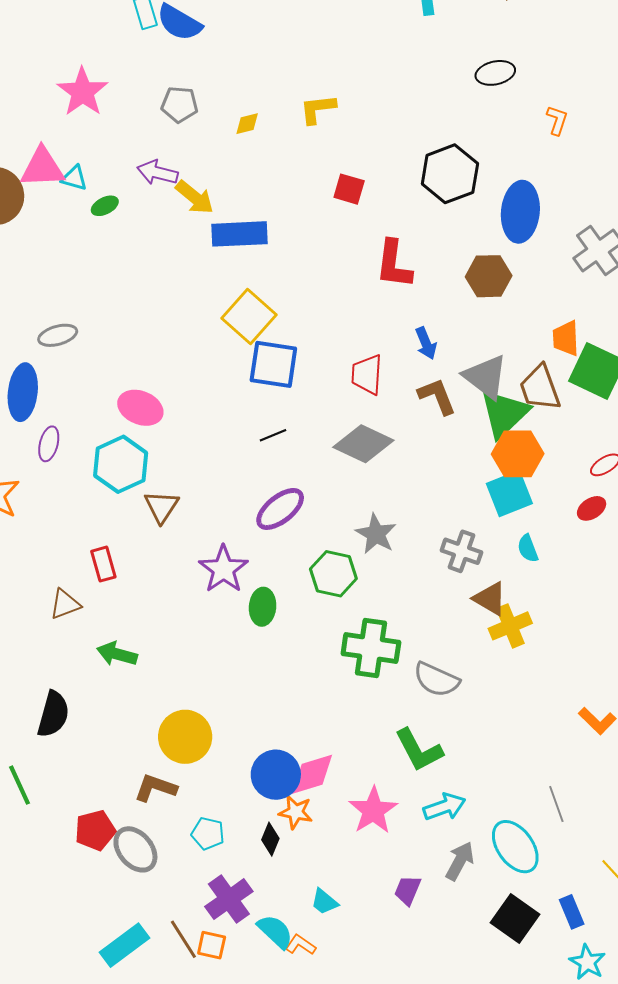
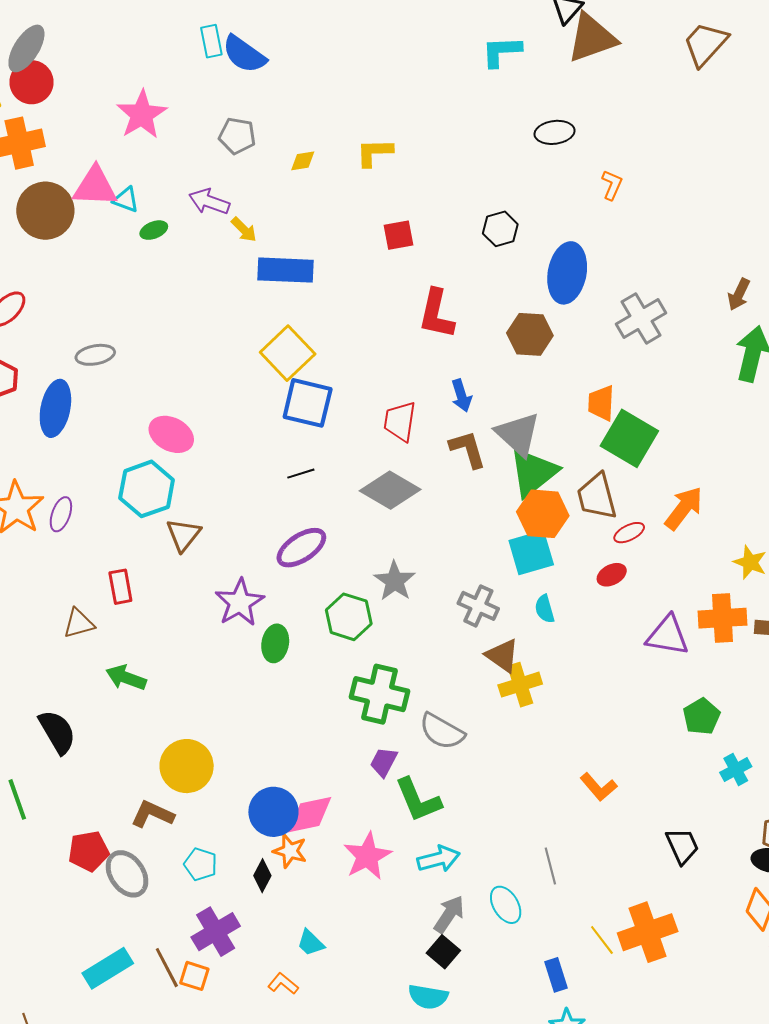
black hexagon: (450, 174) -> (500, 229), size x0.6
red square: (349, 189) -> (399, 235), turned -32
yellow arrow: (195, 197) -> (244, 230), size x0.7
brown trapezoid: (540, 388) -> (597, 496), moved
purple ellipse: (49, 444) -> (61, 514), moved
black semicircle: (53, 714) -> (57, 732), turned -51
cyan ellipse: (515, 847) -> (506, 905), size x0.7
purple trapezoid: (408, 890) -> (384, 762), moved
black square: (515, 918) -> (443, 952), moved, size x0.7
cyan semicircle: (275, 931) -> (428, 997), moved, turned 141

